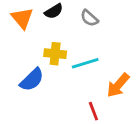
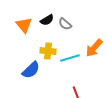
gray semicircle: (89, 18) -> (65, 24), moved
orange arrow: (118, 85) -> (94, 48), moved

